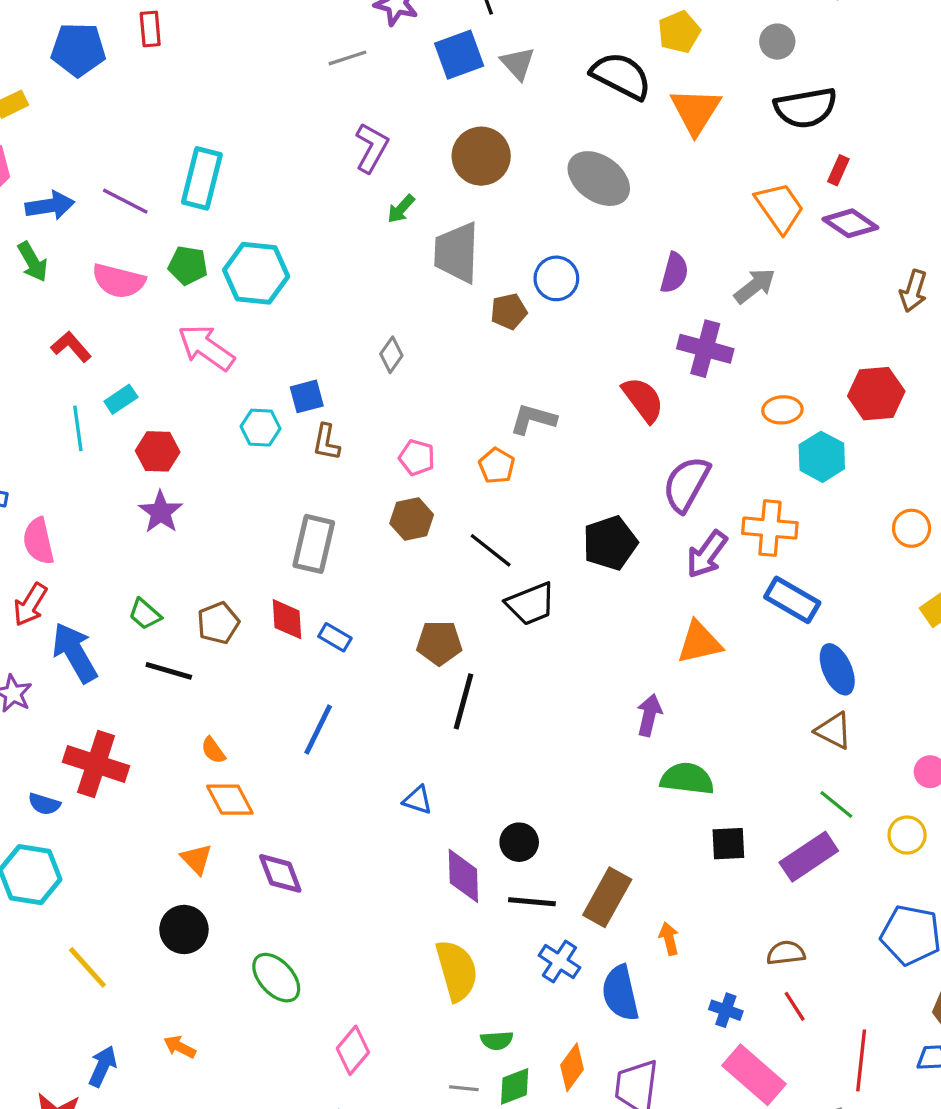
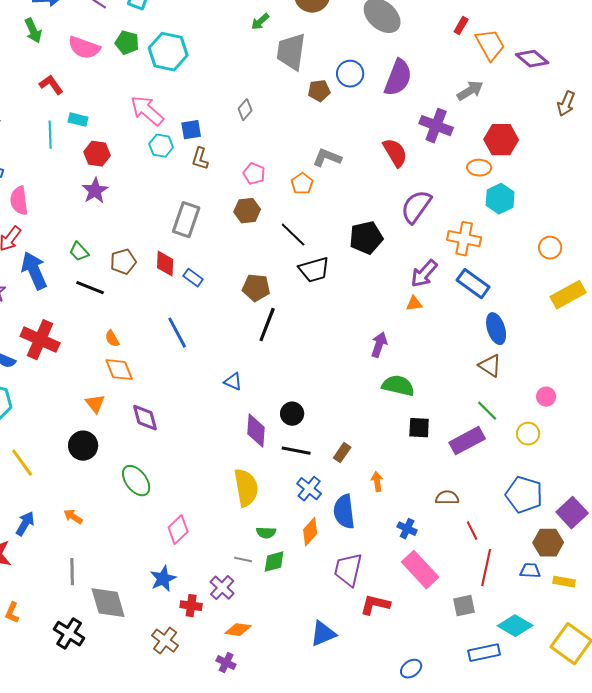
red rectangle: (838, 170) -> (461, 26), moved
purple semicircle: (674, 273) -> (398, 78), moved, size x1.5
pink arrow: (206, 348) -> (147, 111), moved
red hexagon: (876, 394) -> (501, 140), moved
cyan rectangle: (121, 399) -> (78, 120), turned 42
purple arrow: (707, 554) -> (424, 274), moved
orange triangle: (699, 642) -> (414, 304), size x0.6
blue line: (318, 730) -> (177, 333), turned -60
brown rectangle: (607, 897) -> (342, 453), size x0.6
red line: (795, 1006) -> (472, 531), moved
orange diamond: (572, 1067) -> (310, 532), moved

